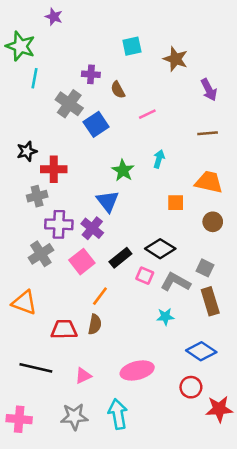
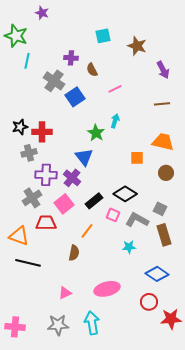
black star: (27, 151) -> (20, 127), moved
cyan arrow: (159, 159) -> (115, 121), moved
orange line: (100, 296) -> (87, 231), moved
red trapezoid: (64, 329) -> (46, 223), moved
black line: (36, 368) -> (28, 263), moved

